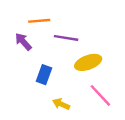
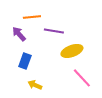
blue rectangle: (44, 75) -> (25, 61), moved
yellow arrow: (61, 104) -> (35, 85), moved

